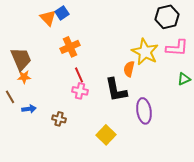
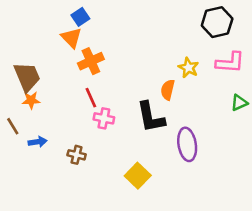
orange triangle: (48, 18) -> (71, 38), moved
yellow star: (145, 52) -> (188, 68), size x0.6
red line: (79, 75) -> (91, 98), moved

